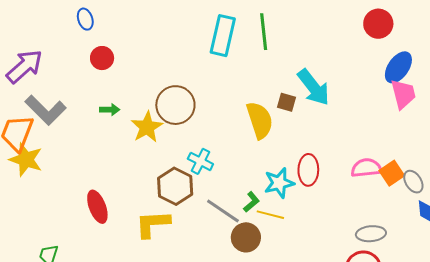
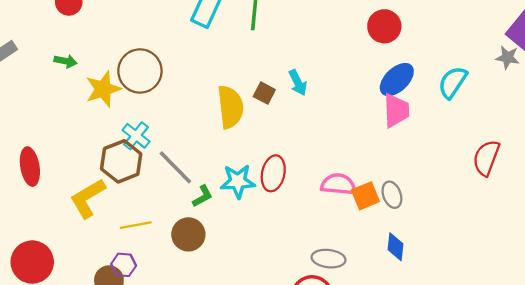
cyan arrow: (314, 87) -> (298, 83), size x0.6
cyan cross: (200, 161) -> (136, 136), moved
gray ellipse: (413, 182) -> (392, 195), moved
gray line: (223, 211) -> (175, 167), moved
yellow line: (270, 215) -> (136, 225), moved, turned -36
yellow L-shape: (153, 224) -> (88, 198), turned -39

